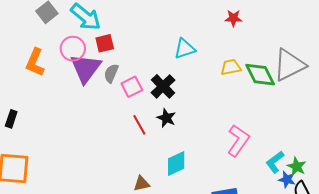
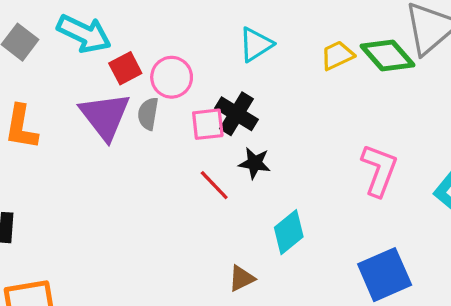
pink circle: (73, 49) -> (172, 77), moved
pink square: (132, 87) -> (208, 124), moved, turned 35

